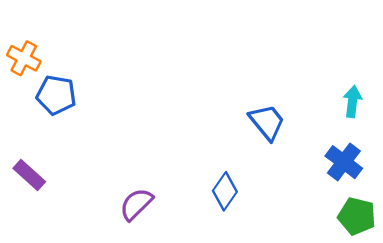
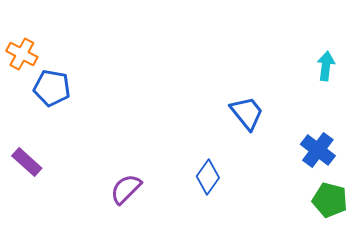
cyan arrow: (352, 101) -> (326, 66), moved

